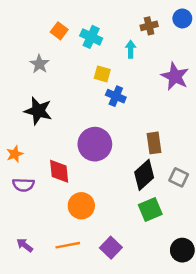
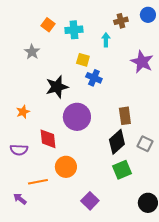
cyan cross: (91, 37) -> (74, 30), turned -30
black star: (38, 111) -> (57, 87), moved, turned -30
orange star: (15, 154) -> (23, 112), moved
orange line: (68, 245) -> (38, 182), moved

